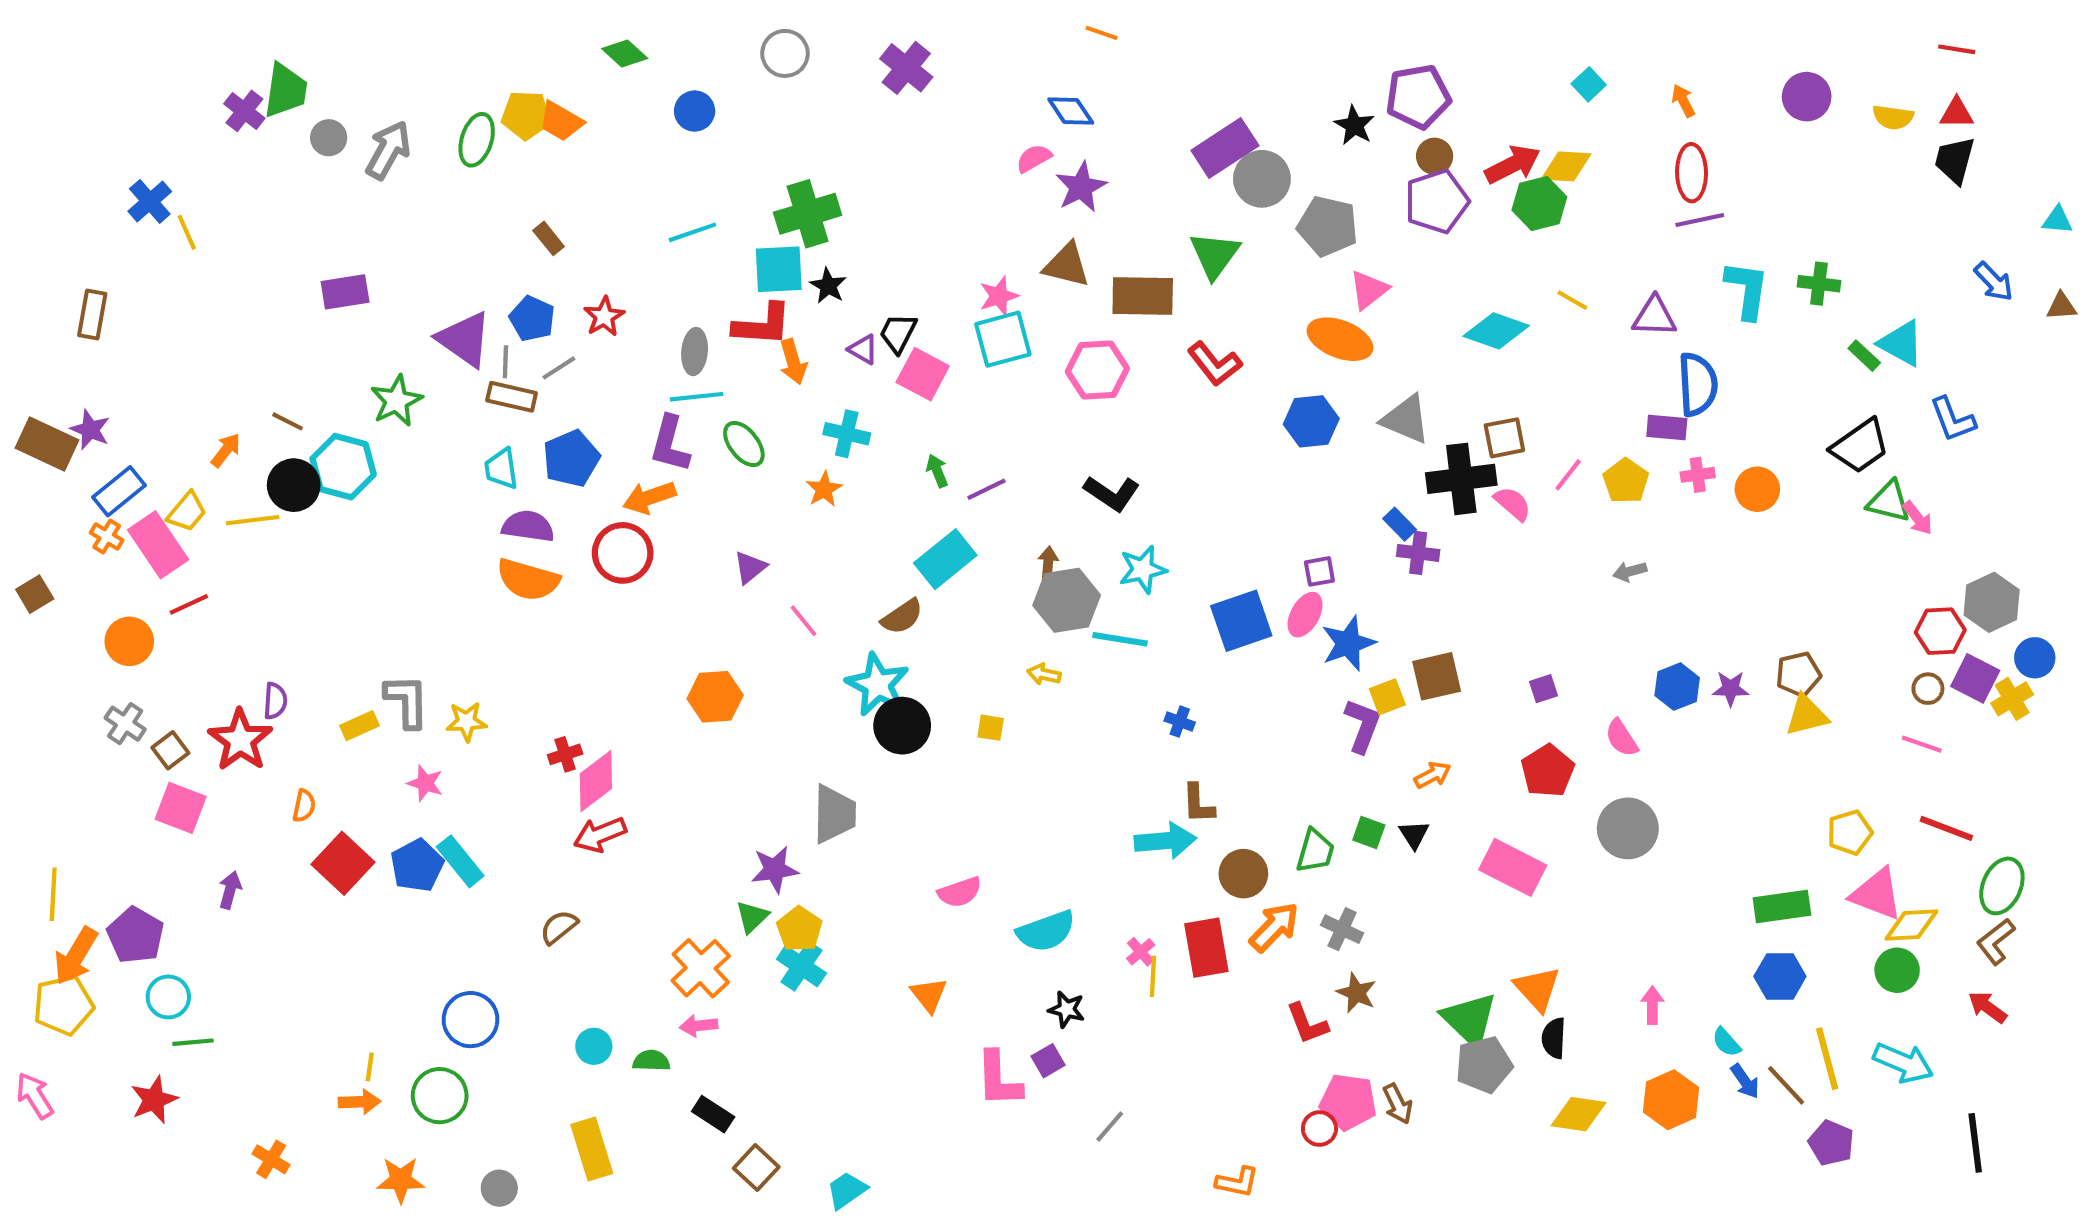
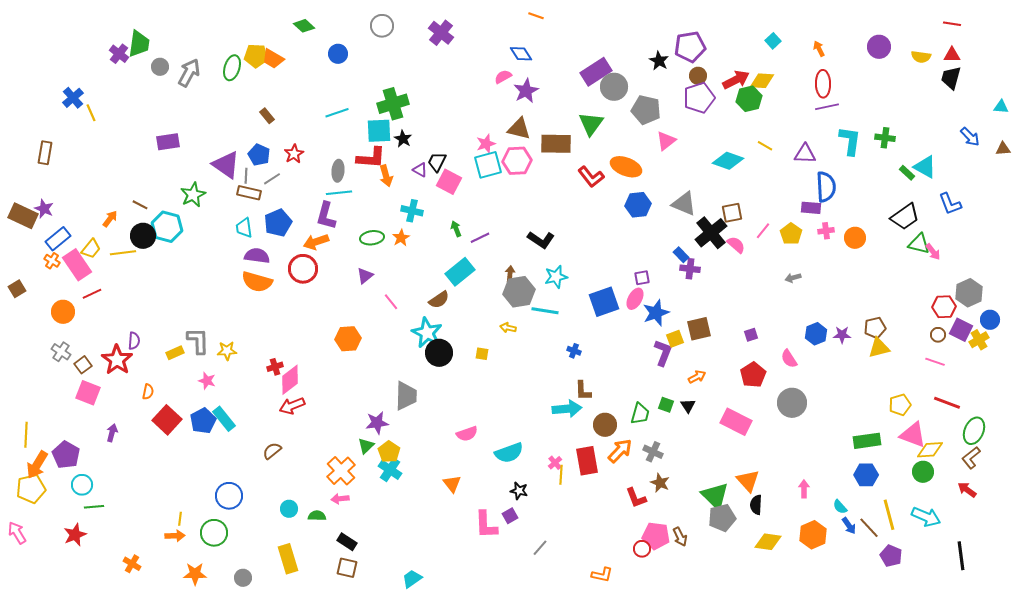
orange ellipse: (1340, 339) -> (626, 167), moved
pink hexagon: (1097, 370) -> (517, 161), moved
green ellipse: (744, 444) -> (372, 238), moved, turned -60
black cross: (1461, 479) -> (711, 233), turned -32
brown square: (756, 1168) -> (347, 568), moved, turned -30

